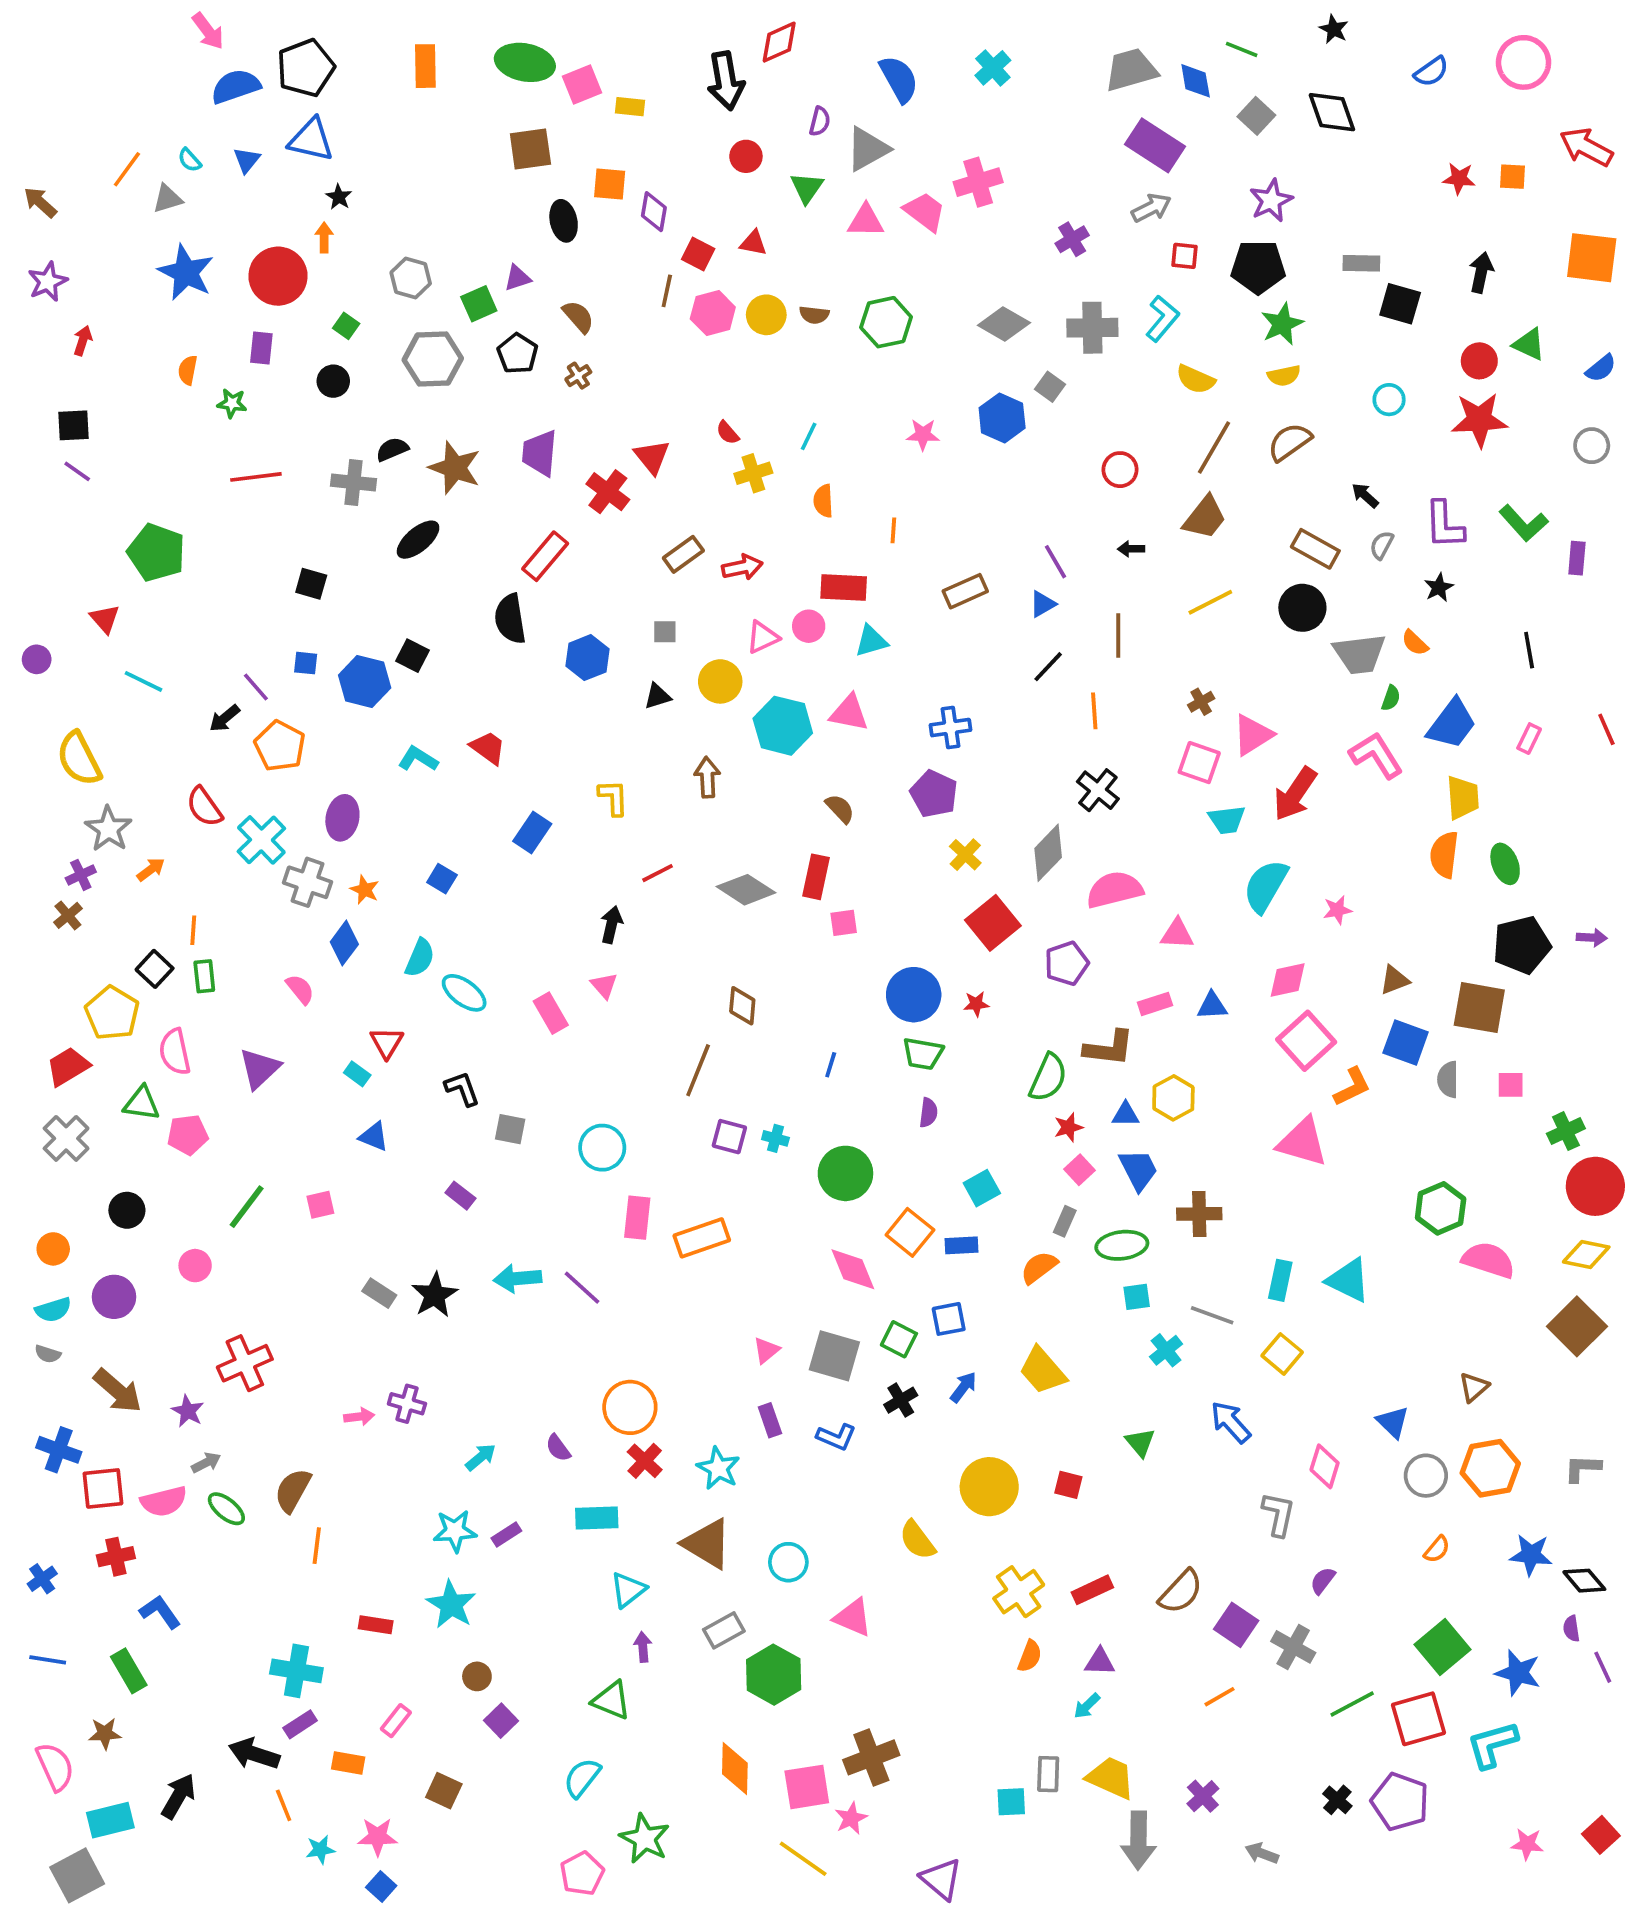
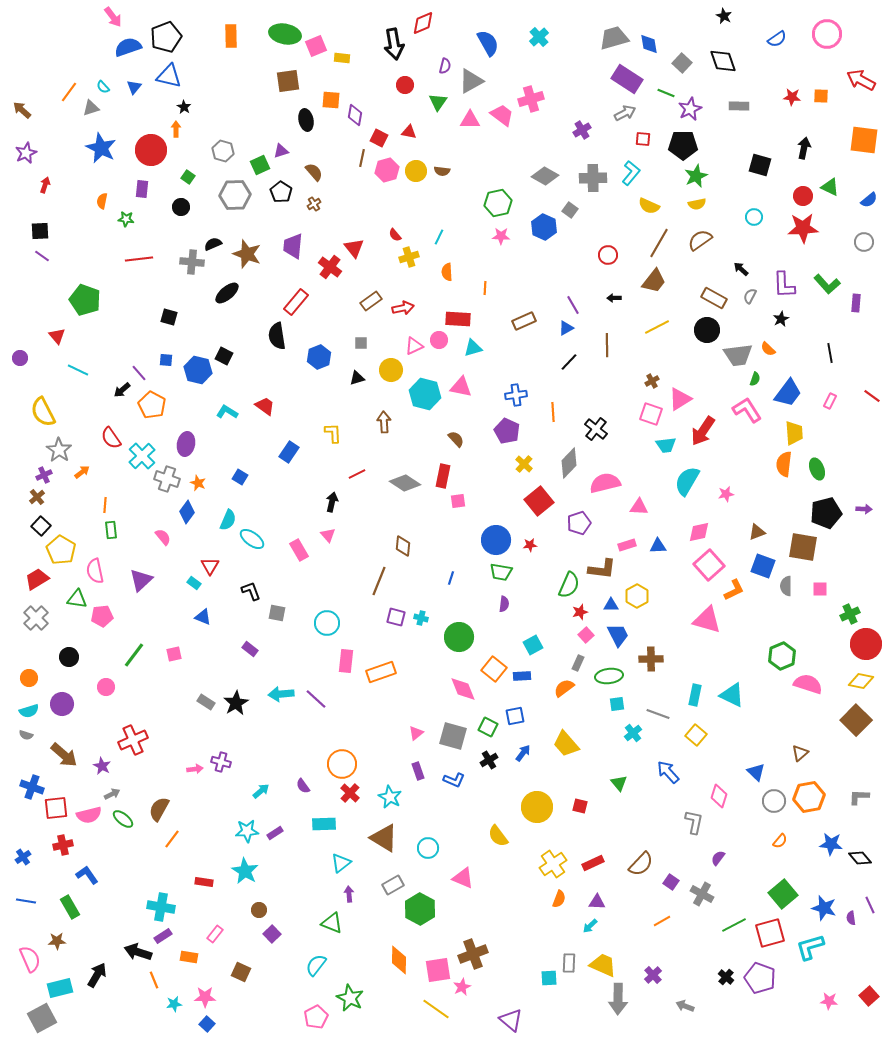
green line: (1242, 49) -> (666, 93), moved
gray rectangle: (1361, 263) -> (739, 106), moved
green hexagon: (886, 322) -> (498, 203), moved
orange line: (1094, 711) -> (553, 412), moved
red line: (1606, 729) -> (872, 396), turned -30
black square: (155, 969) -> (41, 526), moved
orange line: (317, 1546) -> (172, 839), turned 30
purple square: (1236, 1625) -> (671, 882), size x0.7
purple semicircle: (1571, 1629) -> (851, 918), moved

